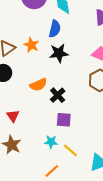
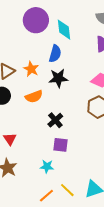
orange semicircle: (38, 85) -> (34, 96), moved
yellow line: (70, 150) -> (67, 190), moved

